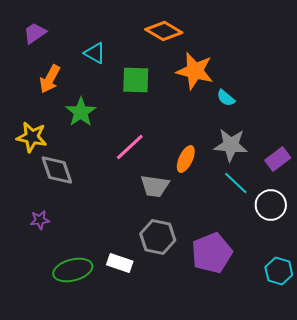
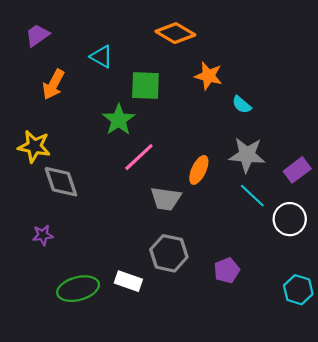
orange star: (195, 71) -> (208, 76), size x0.7
green star: (81, 112) -> (119, 120), moved
purple pentagon: (212, 253) -> (227, 270), size x0.6

